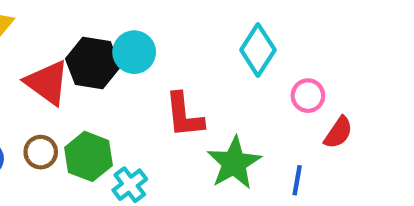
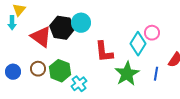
cyan diamond: (258, 50) -> (138, 44), moved
pink circle: (308, 96) -> (152, 33), moved
blue line: (297, 180) -> (156, 74), moved

